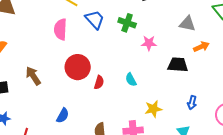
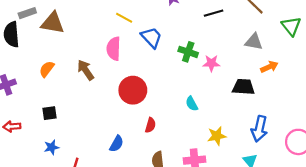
green cross: (127, 23) -> (188, 52), moved
brown arrow: (33, 76) -> (86, 70), moved
red semicircle: (99, 82) -> (150, 125), moved
blue arrow: (192, 103) -> (259, 129), size x1.6

